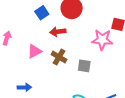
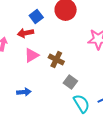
red arrow: (58, 32) -> (25, 33), moved
gray square: (84, 66) -> (70, 82), moved, turned 32

